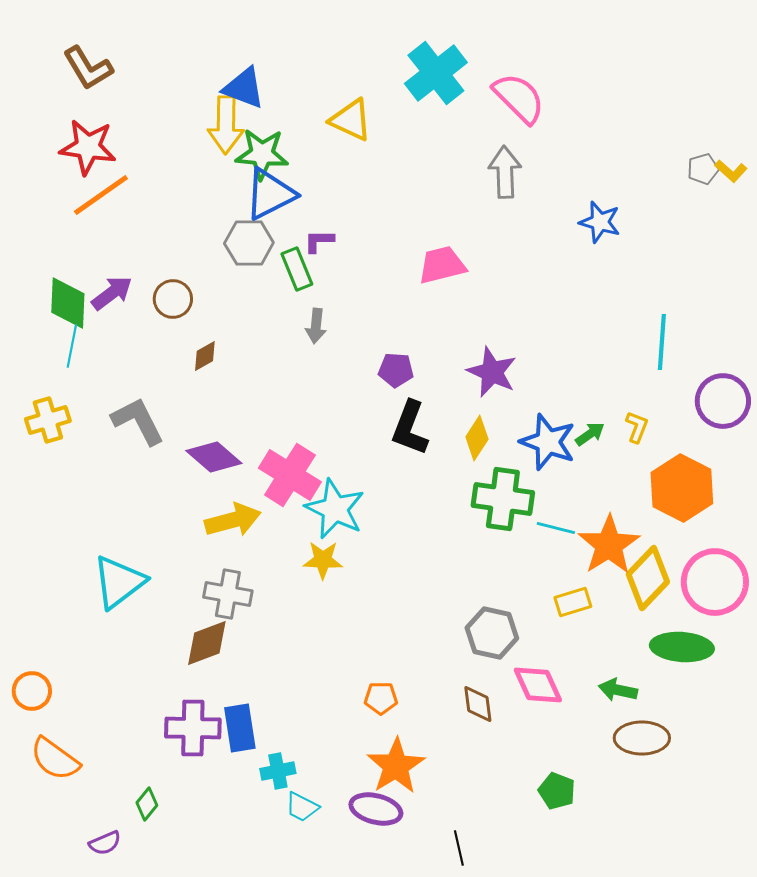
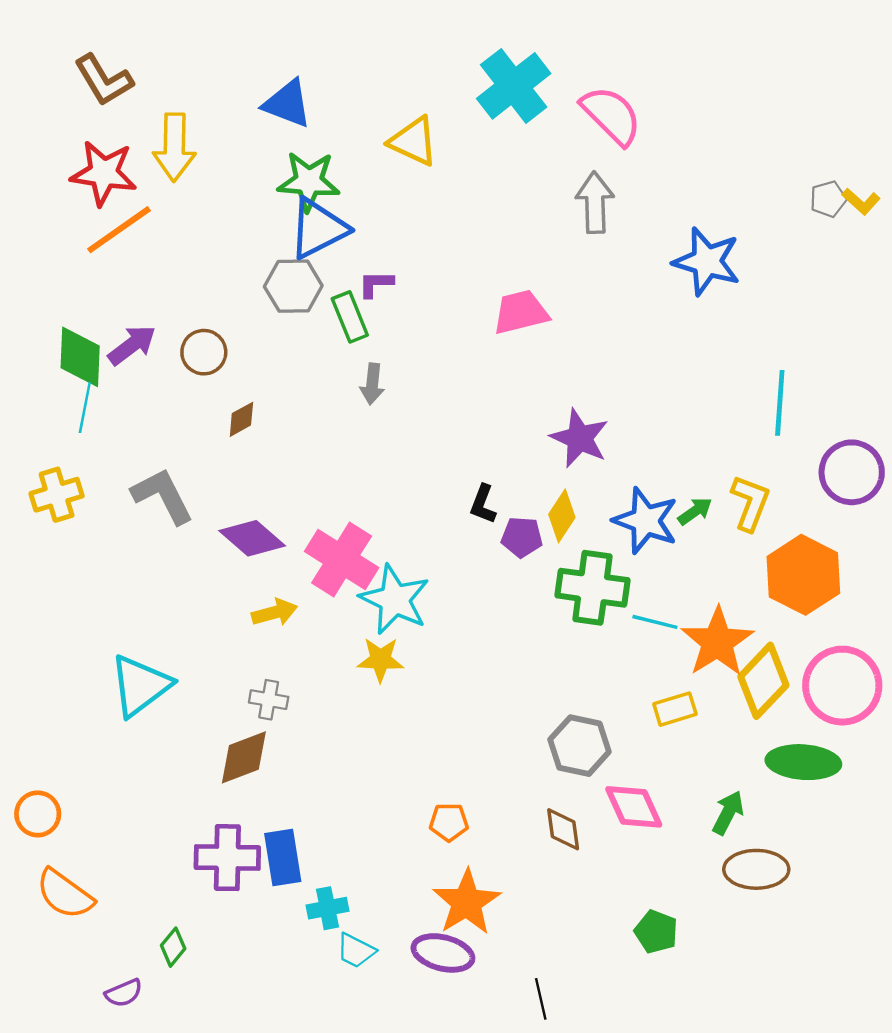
yellow arrow: (226, 125) -> (174, 147), moved
blue star: (600, 222) -> (707, 261), size x1.4
purple pentagon: (396, 370) -> (522, 537), moved
yellow L-shape: (637, 427) -> (750, 503), size x1.5
black L-shape: (410, 428) -> (483, 504), size x0.6
yellow arrow: (233, 520) -> (274, 613), size x0.7
gray cross: (228, 594) -> (269, 700), size x0.7
green arrow: (618, 690) -> (728, 813), turned 105

